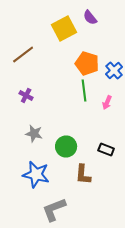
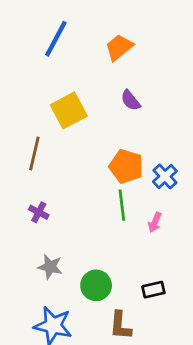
yellow square: (64, 28) -> (69, 110), moved
brown line: (23, 54) -> (34, 153), turned -40
black rectangle: (106, 150) -> (153, 290), turned -35

